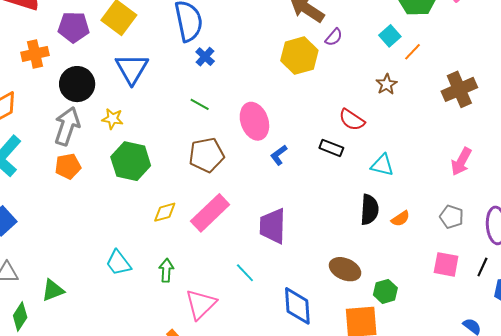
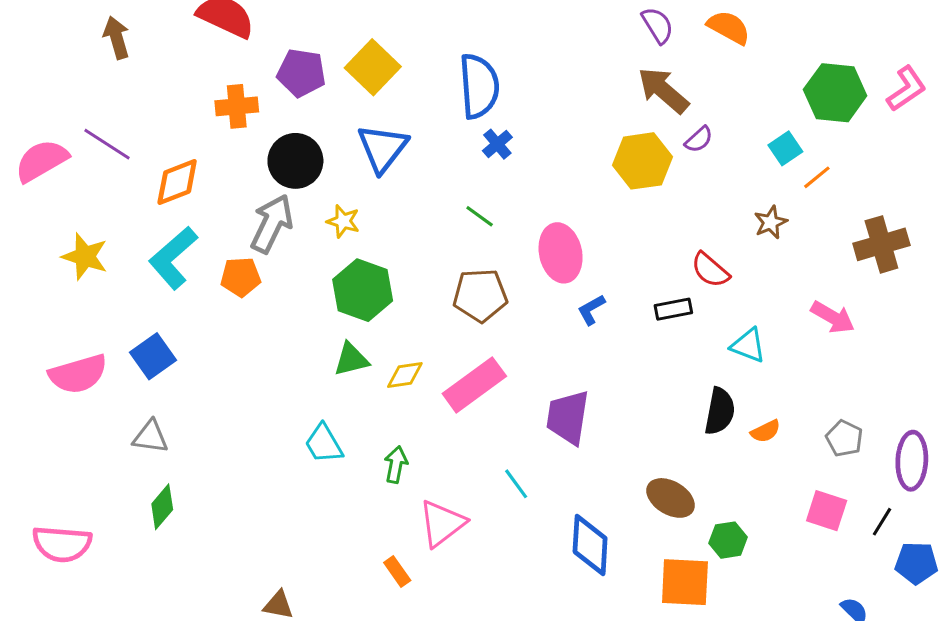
black rectangle: (331, 148) -> (673, 309), turned -40
pink arrow: (461, 162) -> (833, 317), moved, turned -96
orange pentagon: (68, 166) -> (241, 277), moved
green triangle: (53, 290) -> (351, 359), moved

